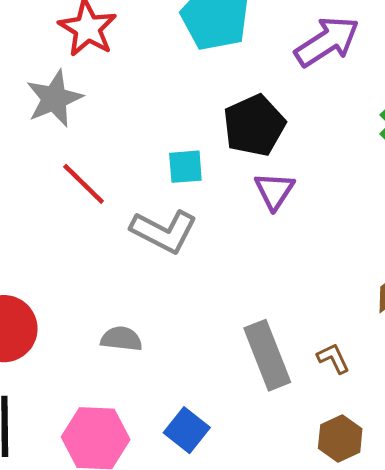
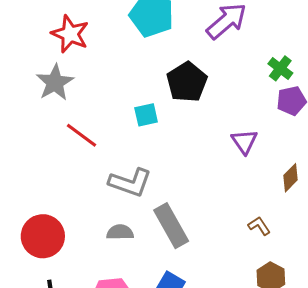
purple triangle: (274, 191) -> (244, 141), moved
gray L-shape: (164, 231) -> (130, 183), moved
gray rectangle: (267, 355) -> (171, 226), moved

